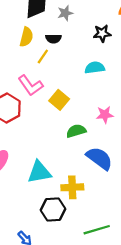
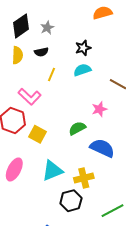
black star: (102, 33) -> (83, 48), moved
yellow line: (43, 56) -> (52, 74), moved
yellow square: (59, 100) -> (38, 134), moved

